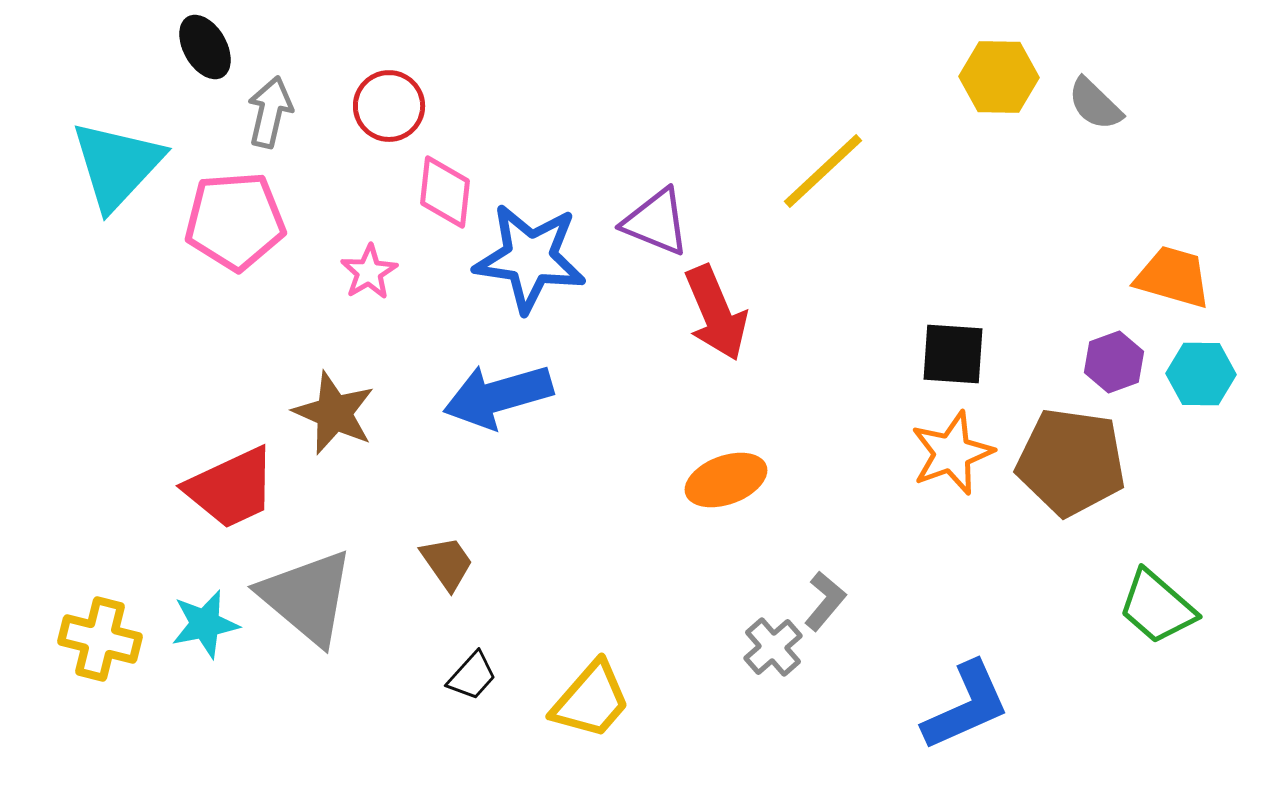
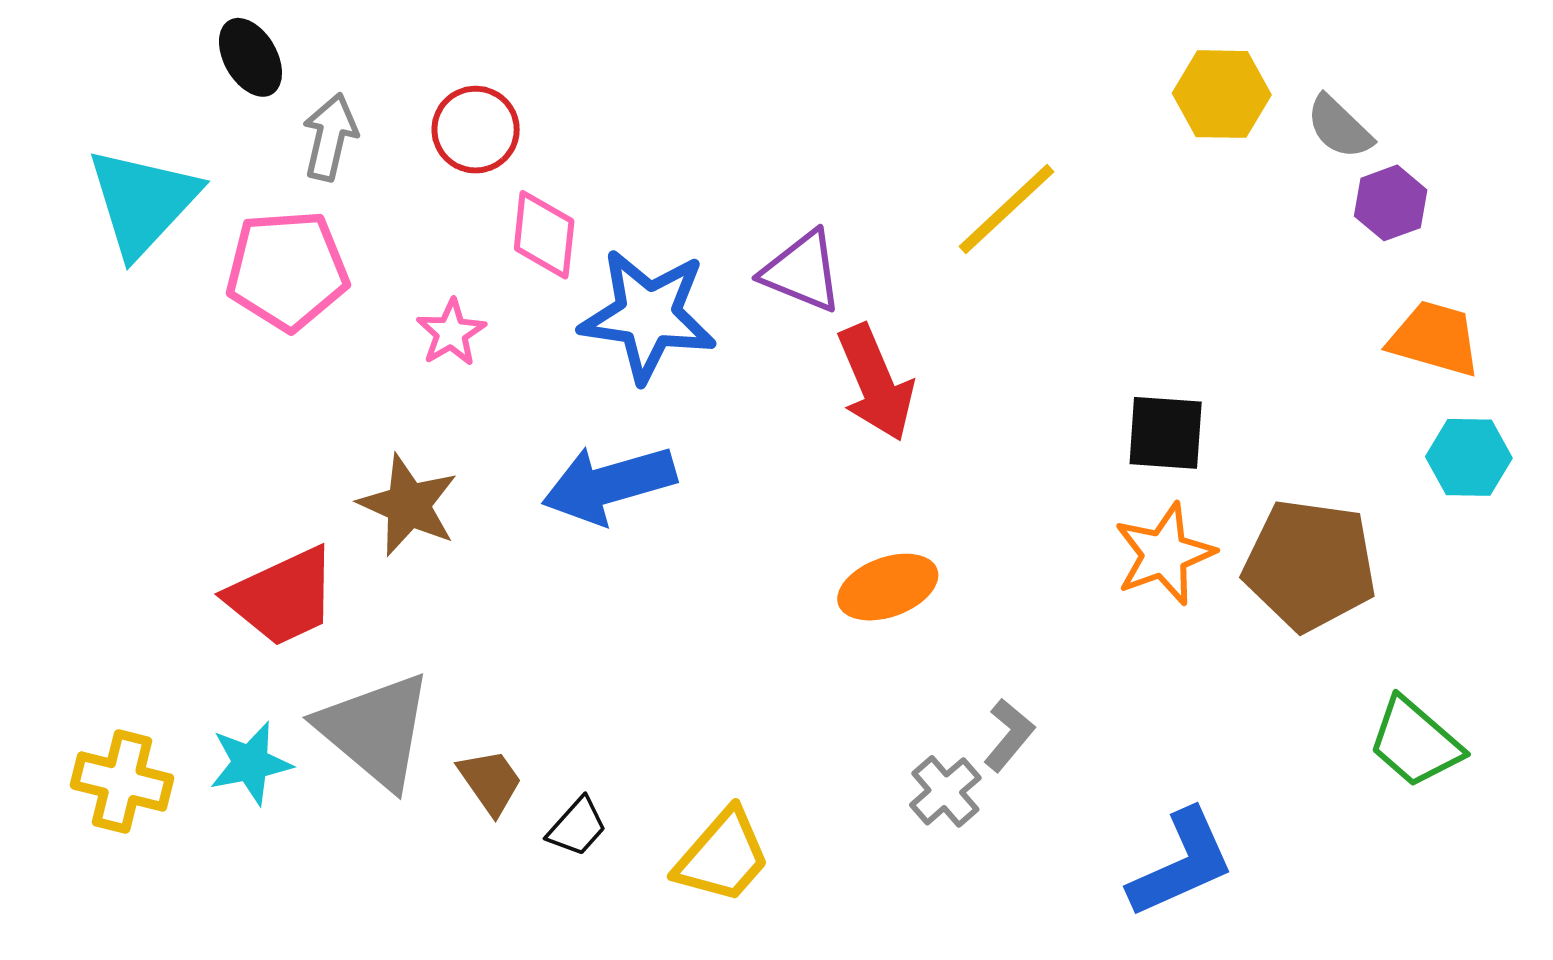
purple hexagon: (1114, 362) -> (1391, 203), moved
brown trapezoid: (447, 563) -> (490, 782), moved

